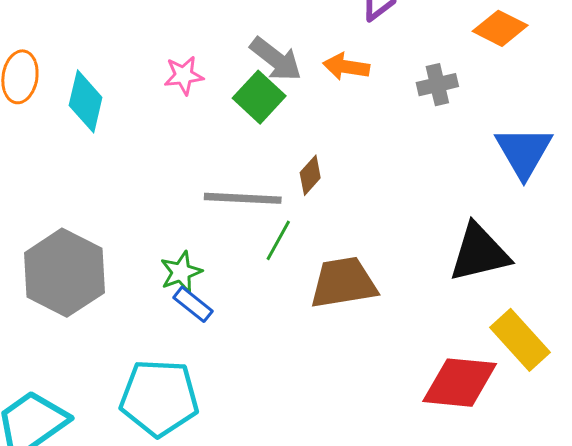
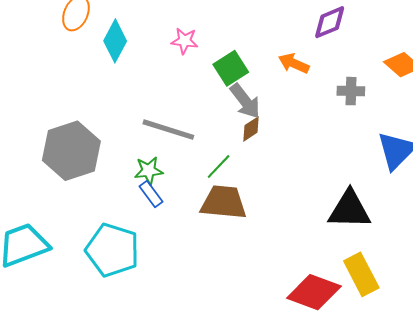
gray arrow: (276, 59) -> (245, 101), moved
gray line: (243, 198) -> (168, 130), moved
brown trapezoid: (343, 283) -> (224, 202), moved

